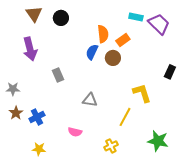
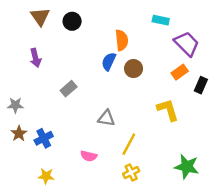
purple trapezoid: (159, 24) -> (187, 44), moved
orange rectangle: (123, 40) -> (180, 72), moved
purple arrow: (30, 49) -> (35, 58), size x0.7
gray rectangle: (58, 75) -> (69, 89), turned 72
yellow line: (125, 117) -> (129, 144), moved

